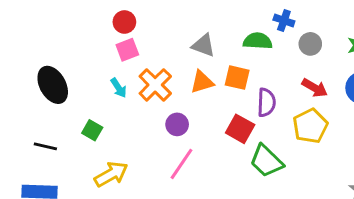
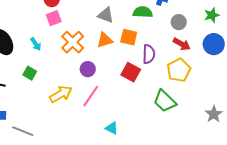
gray circle: (310, 44) -> (179, 22), moved
cyan arrow: (119, 88) -> (36, 44), moved
green trapezoid: (266, 161) -> (165, 101), moved
yellow arrow: (111, 174) -> (61, 94), moved

